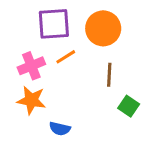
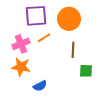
green square: (129, 106) -> (86, 71), turned -32
blue semicircle: (60, 129) -> (40, 86), turned -40

